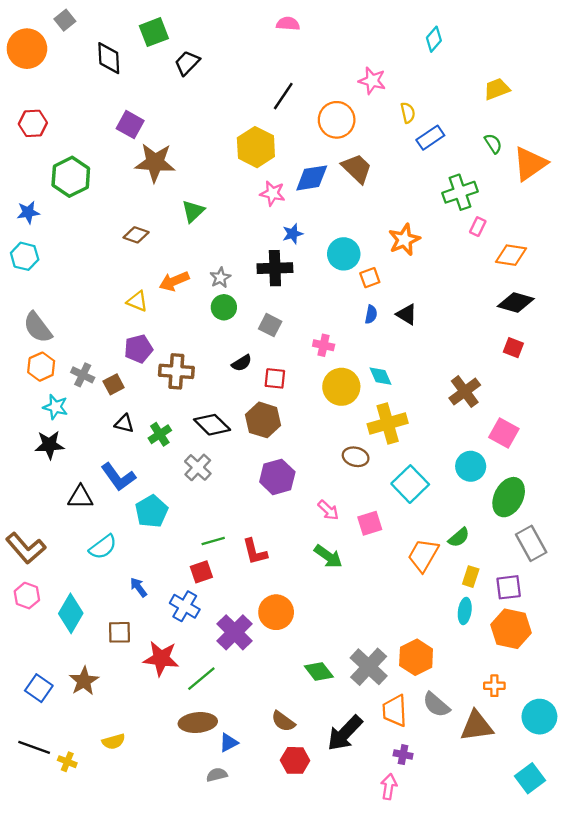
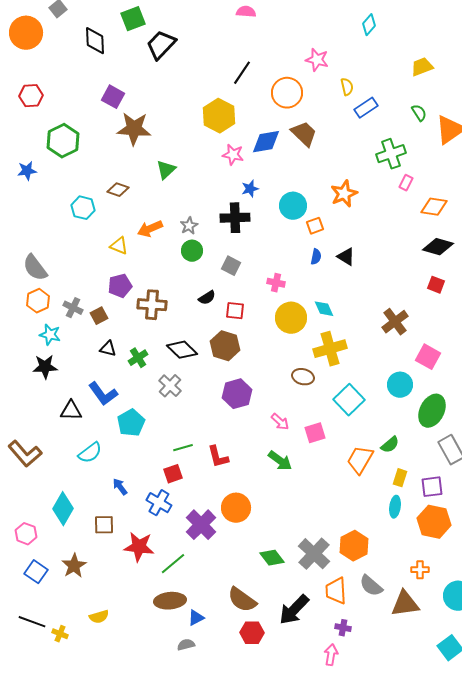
black trapezoid: (187, 63) -> (161, 45), size x1.4
cyan hexagon: (25, 256) -> (83, 208), moved
pink hexagon: (27, 596) -> (26, 534), moved
brown semicircle: (283, 721) -> (242, 600), size x1.4

